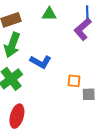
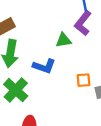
green triangle: (49, 14) -> (63, 40), moved

